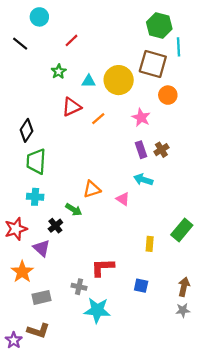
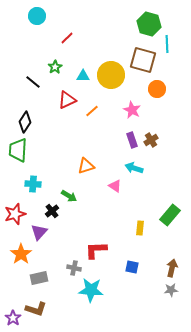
black line: (20, 44) -> (33, 82), moved
green trapezoid: (36, 161) -> (18, 150), moved
orange triangle: (92, 189) -> (86, 166), moved
purple triangle: (42, 248) -> (39, 232), turned 30

